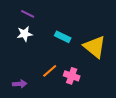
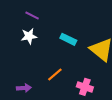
pink cross: (72, 76) -> (85, 87), moved

